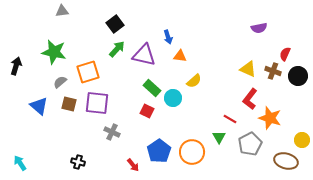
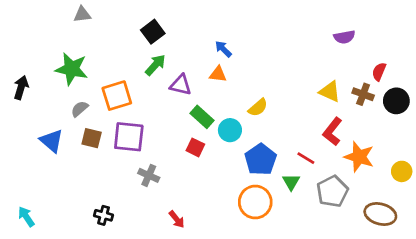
blue arrow: (168, 37) -> (223, 49), turned 152
purple triangle: (144, 55) -> (181, 85), moved, size x0.7
orange triangle: (180, 56) -> (218, 74), moved
yellow circle: (302, 140) -> (402, 171), moved
blue pentagon: (159, 151) -> (261, 159), moved

